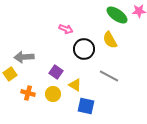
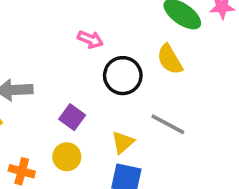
yellow triangle: (75, 85) -> (123, 142), moved, turned 48
orange cross: (28, 93) -> (22, 171), moved

